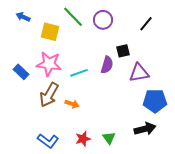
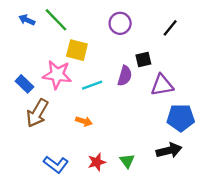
green line: (73, 17) -> (56, 20), moved
yellow square: (50, 32) -> (77, 50), moved
brown arrow: (49, 95) -> (37, 113), moved

